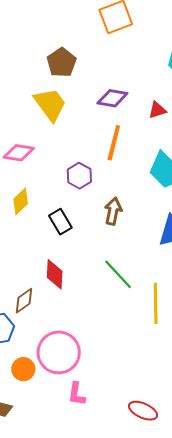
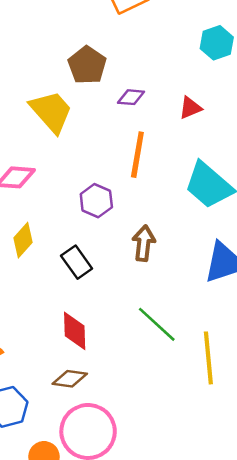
brown pentagon: (62, 62) -> (87, 65), moved
purple diamond: (112, 98) -> (131, 97), size x0.7
brown diamond: (24, 301) -> (70, 379), moved, turned 48

